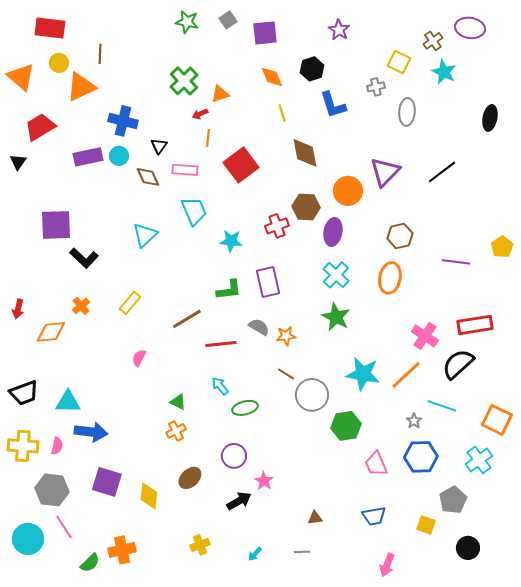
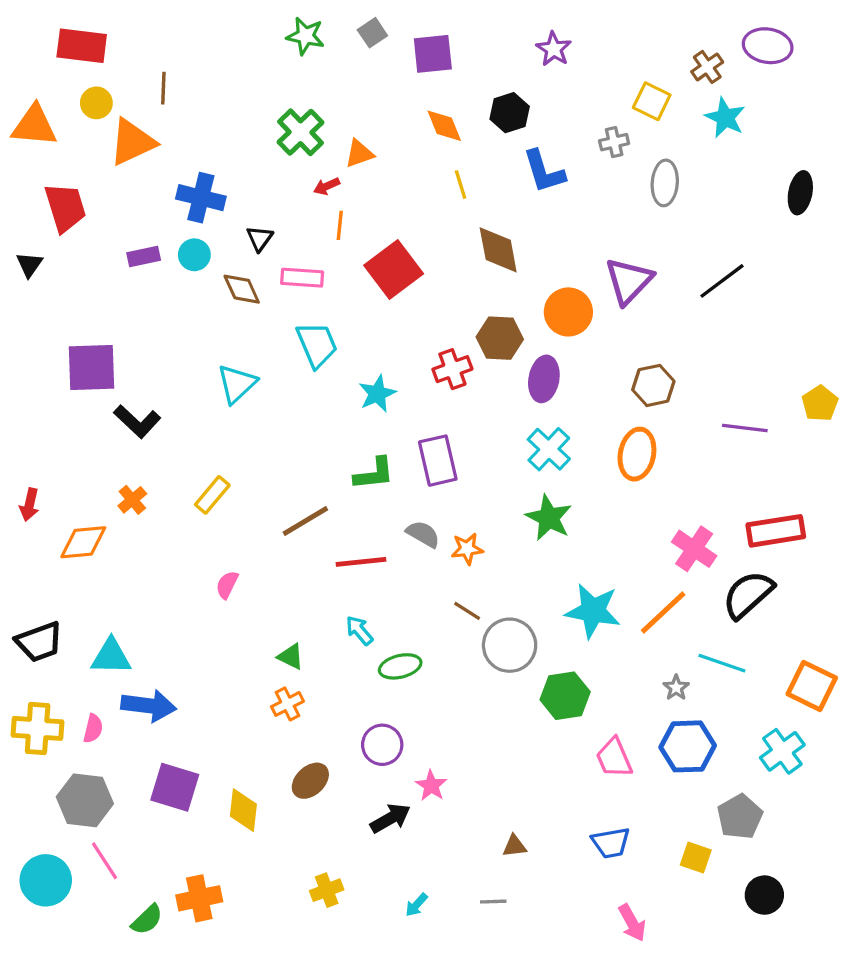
orange triangle: (21, 77) -> (34, 126), turned -36
red trapezoid: (40, 127) -> (65, 207), turned 104
purple rectangle: (88, 157) -> (144, 256), size x0.7
cyan star: (231, 241) -> (377, 394), turned -30
pink arrow: (387, 565) -> (632, 923), turned -50

